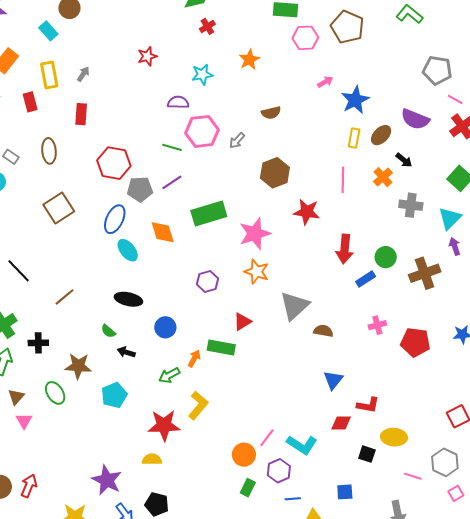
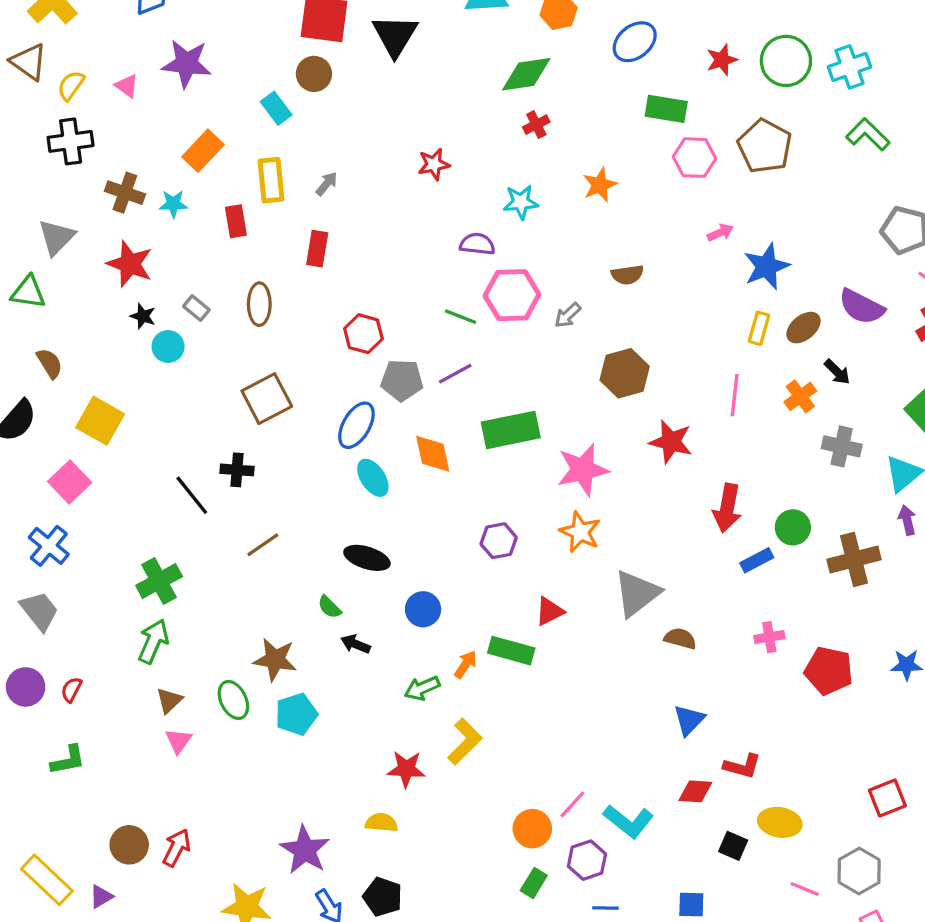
red hexagon: (114, 163) -> (363, 334), size x0.7
black cross: (38, 343) -> (237, 470), moved
cyan pentagon: (114, 395) -> (296, 714), moved
red star: (164, 425) -> (406, 769), size x0.7

